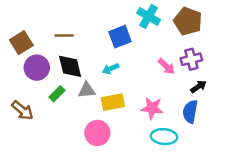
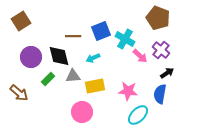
cyan cross: (149, 16) -> (125, 39), moved
brown line: (64, 35) -> (73, 36), moved
brown square: (21, 43) -> (21, 21), moved
purple cross: (191, 59) -> (161, 50), turned -36
cyan ellipse: (164, 137) -> (138, 115), turned -50

